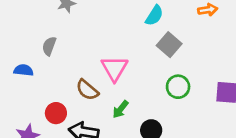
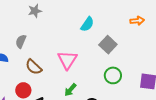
cyan semicircle: (154, 15) -> (87, 24), moved
brown semicircle: (87, 90) -> (34, 67), moved

